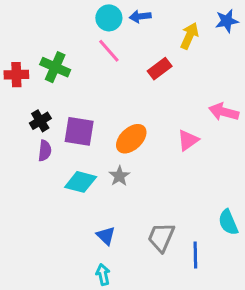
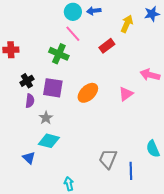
green cross: (55, 67) -> (59, 54), moved
gray star: (119, 176) -> (46, 118), moved
cyan diamond: (81, 182) -> (49, 141), moved
blue triangle: (106, 236) -> (29, 158), moved

